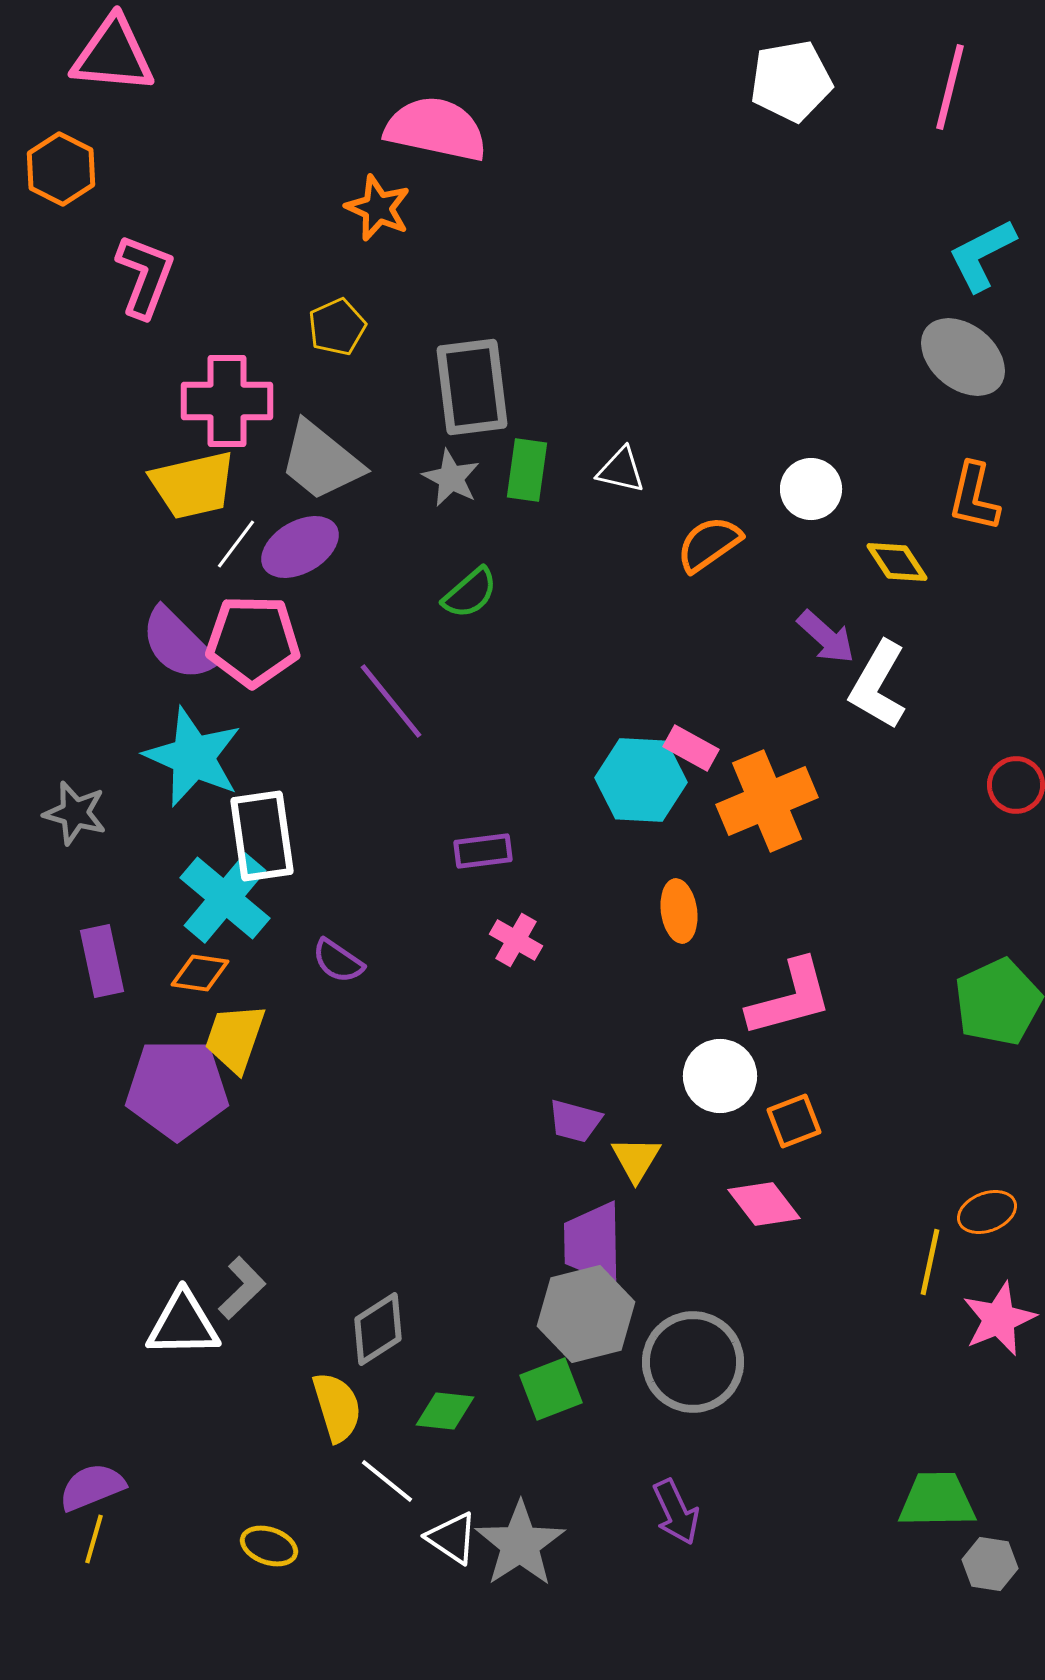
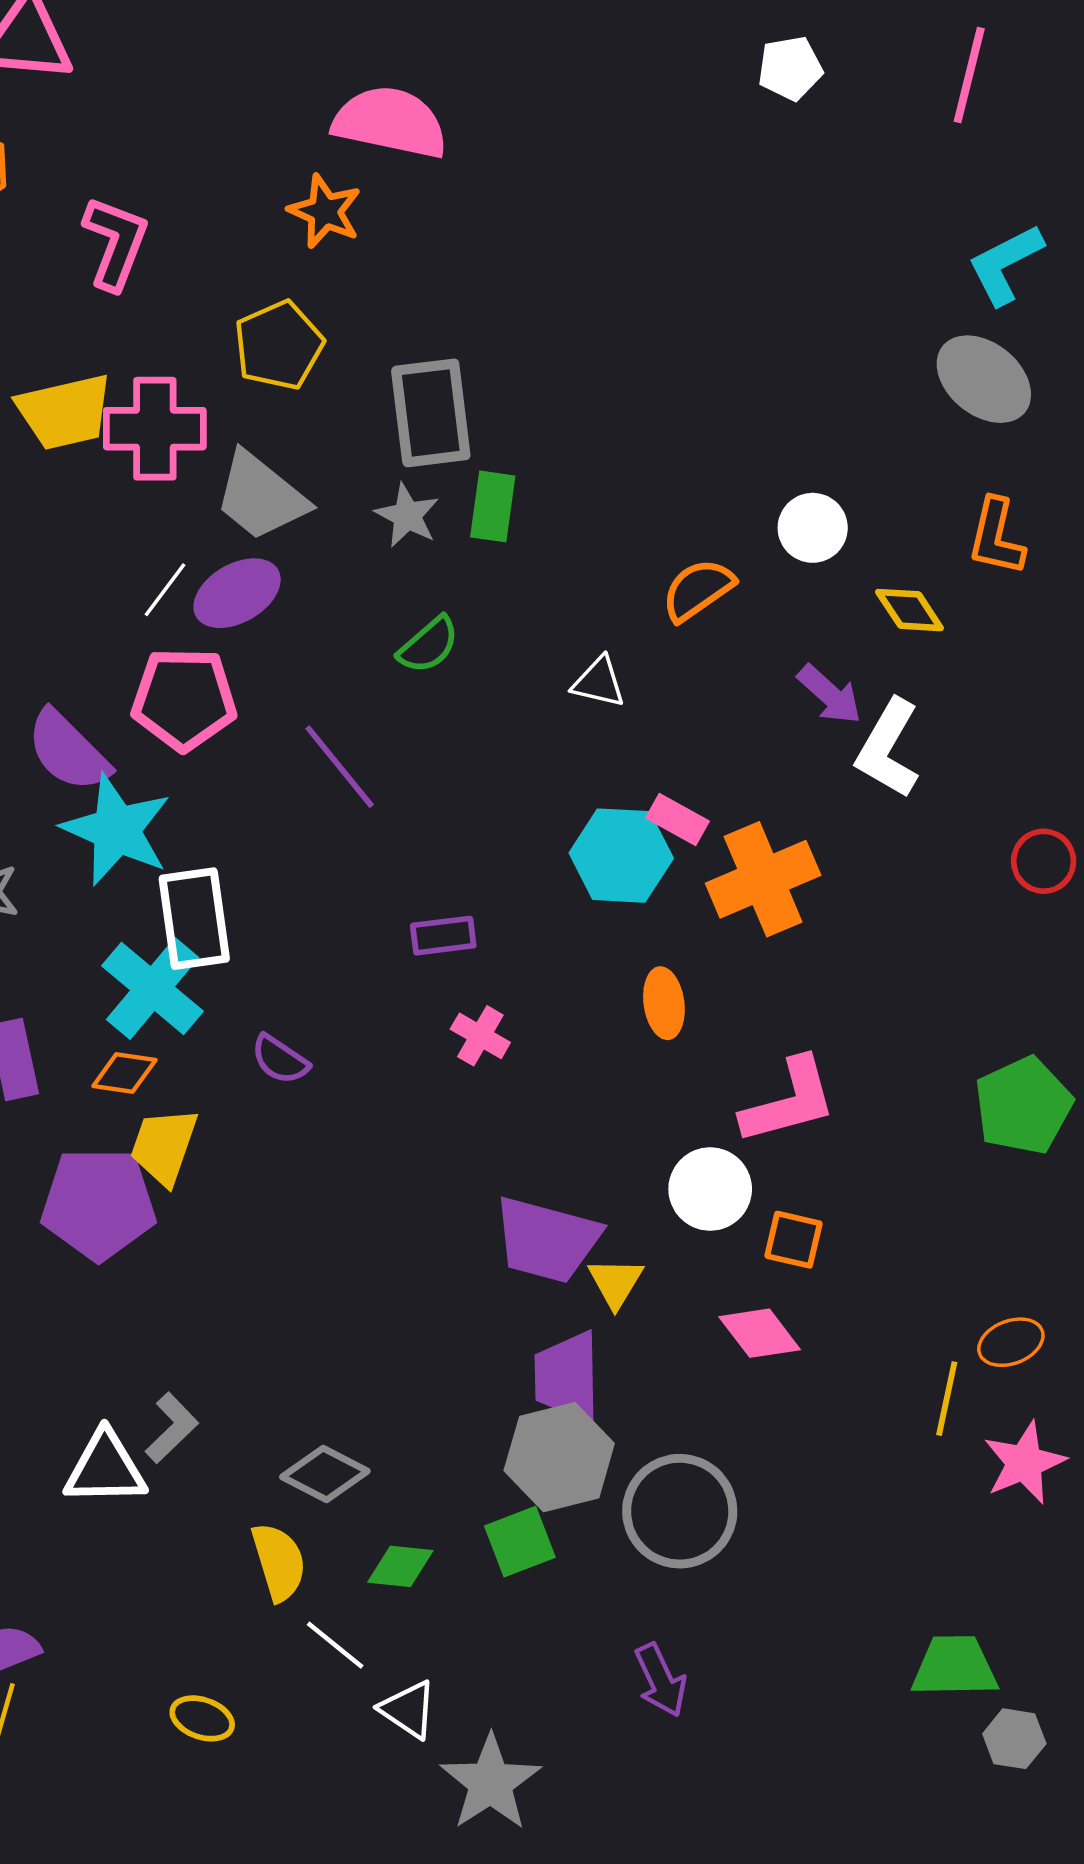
white pentagon: (791, 81) -> (790, 68), size x0.7
pink L-shape: (145, 276) -> (115, 243), moved
yellow pentagon: (337, 327) -> (279, 345), size x1.4
white triangle: (621, 470) -> (599, 682), moved
yellow trapezoid: (193, 485) -> (65, 412), moved
purple semicircle: (178, 644) -> (68, 751), moved
purple trapezoid: (575, 1121) -> (547, 1240), size x1.8
orange square: (794, 1121) -> (794, 1240), turned 34
gray diamond: (378, 1329) -> (325, 1474), turned 60
gray star: (520, 1544) -> (491, 1783), moved

